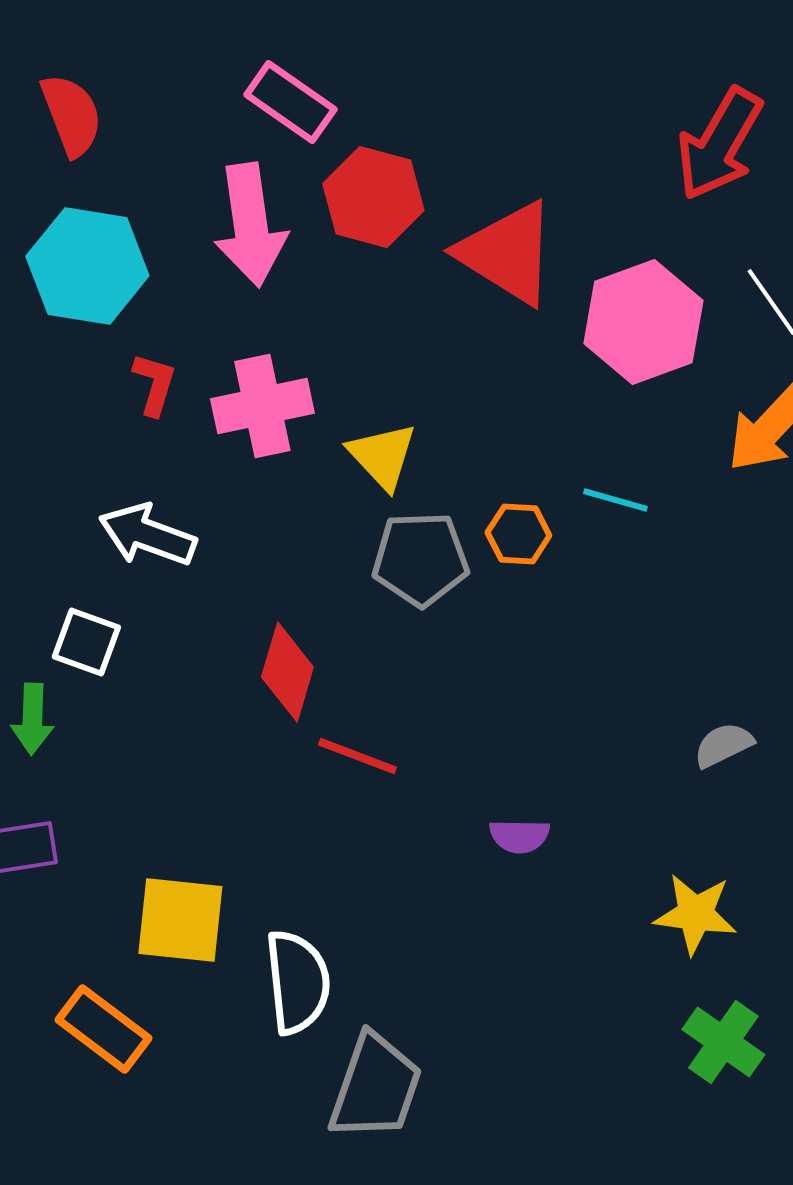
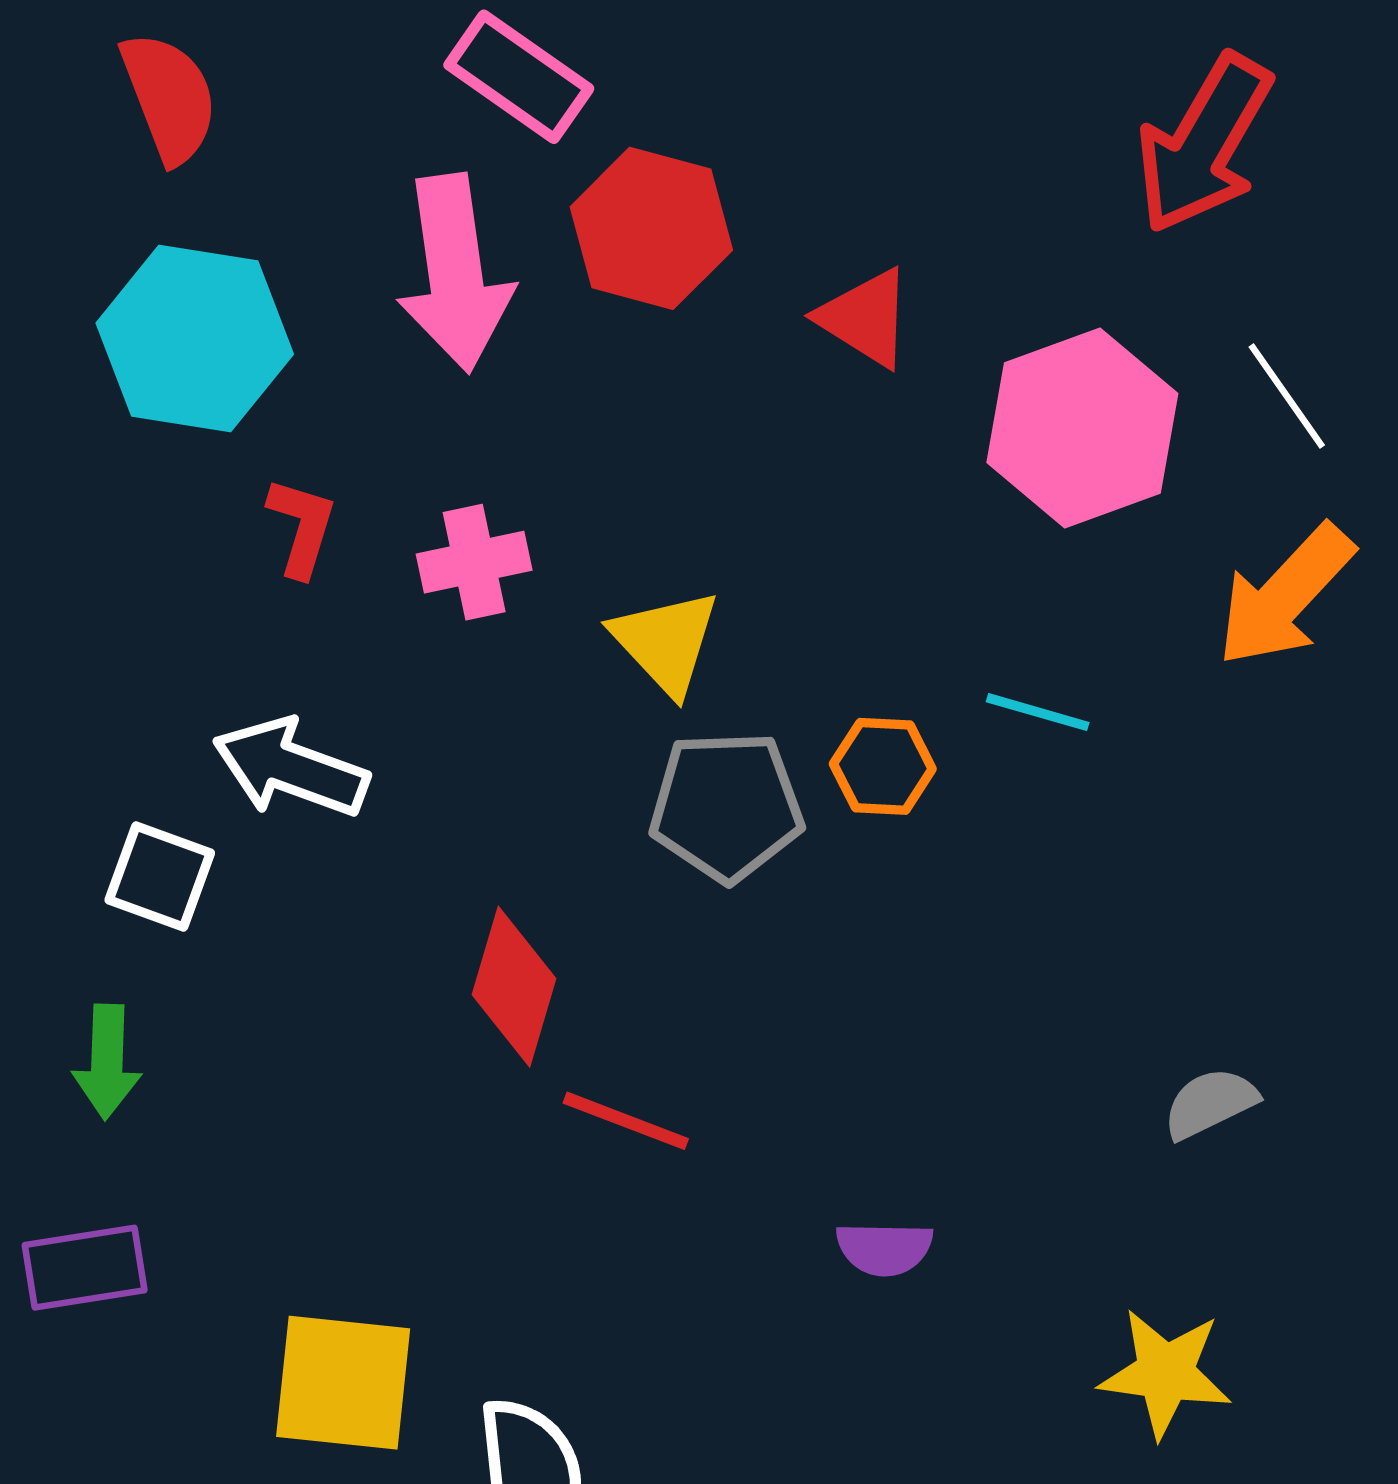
red triangle: (507, 253) -> (865, 318), size x0.6
pink cross: (262, 406) -> (474, 562), size x0.7
white square: (86, 642) -> (160, 877), moved

